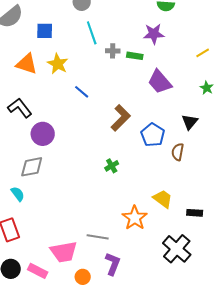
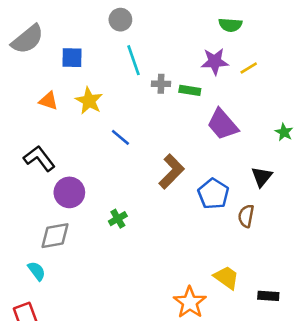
yellow line: (203, 53) -> (249, 68), moved
orange triangle: (27, 64) -> (48, 101), size x0.7
green cross: (112, 166) -> (118, 219), moved

